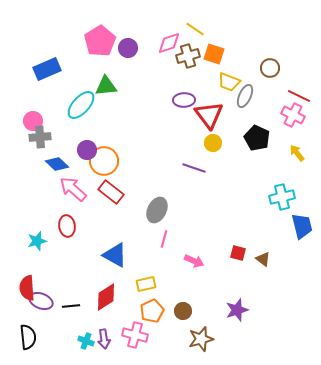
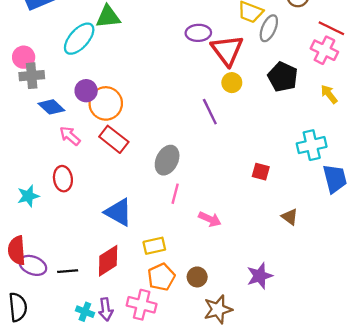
purple line: (194, 168) -> (210, 112), turned 45
pink arrow: (73, 189) -> (70, 136), size x0.7
red square: (238, 253) -> (261, 172), moved

